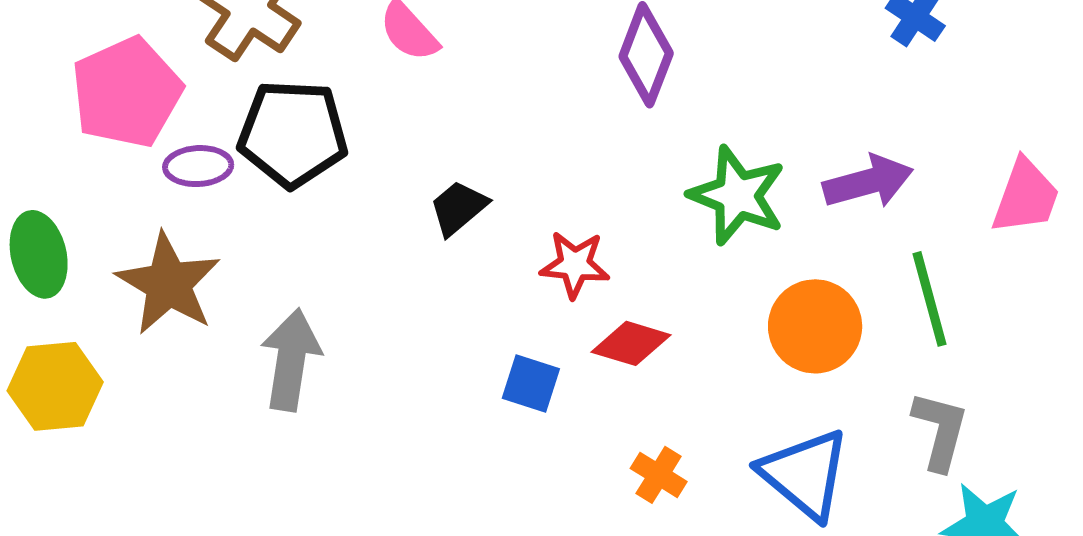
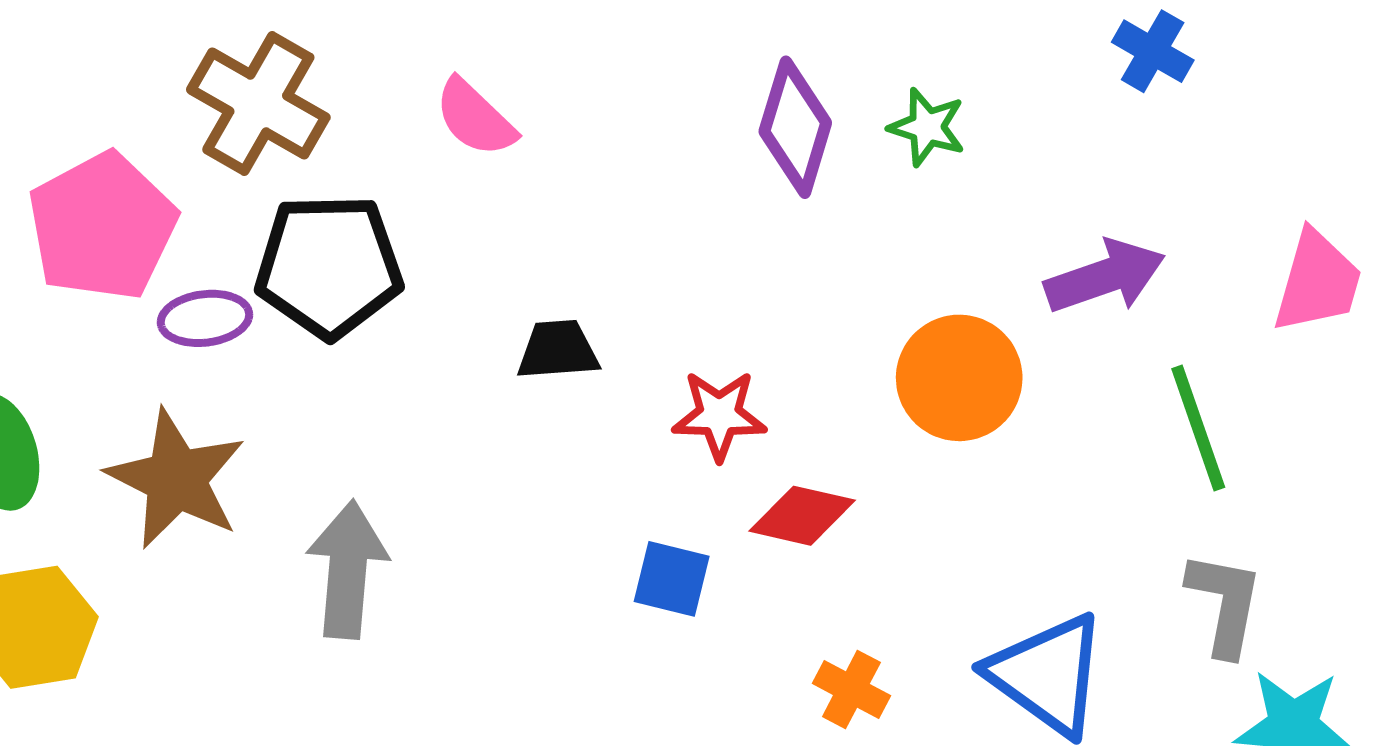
green star: (737, 195) -> (927, 127), moved, size x0.6
black trapezoid: (458, 208) -> (558, 350), turned 40
orange circle: (815, 326) -> (959, 378), moved

